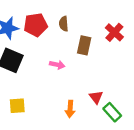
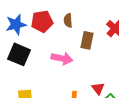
pink arrow: (57, 65) -> (62, 58), size x1.5

